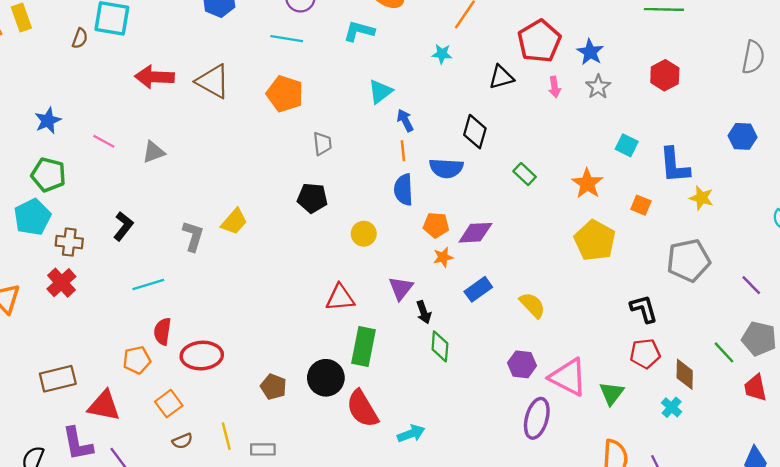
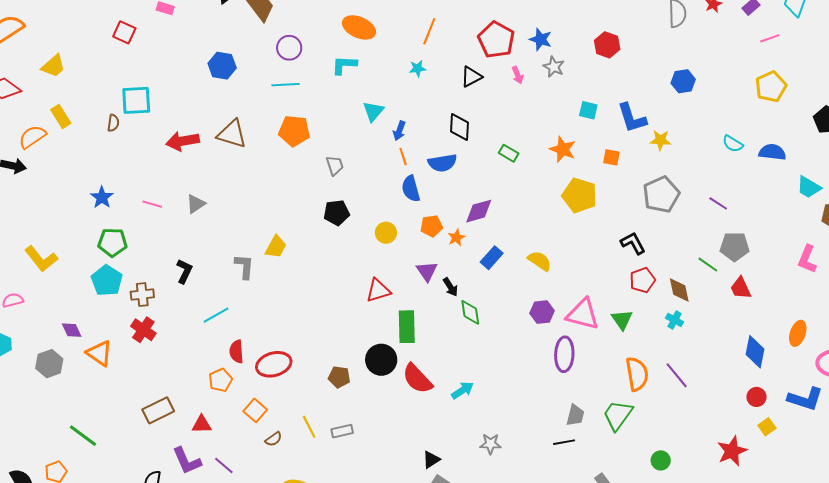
blue arrow: (405, 120) -> (399, 131), turned -120
orange pentagon: (436, 225) -> (431, 226), moved
red triangle: (104, 406) -> (202, 424), size x0.7

